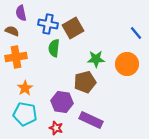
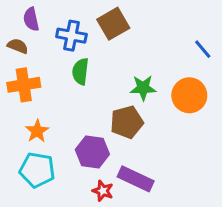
brown square: (73, 28) -> (113, 24), moved
red star: (56, 128) -> (103, 191), moved

